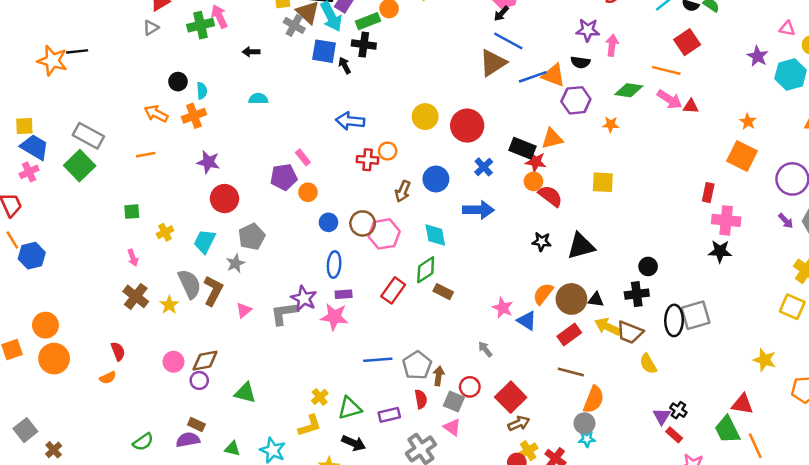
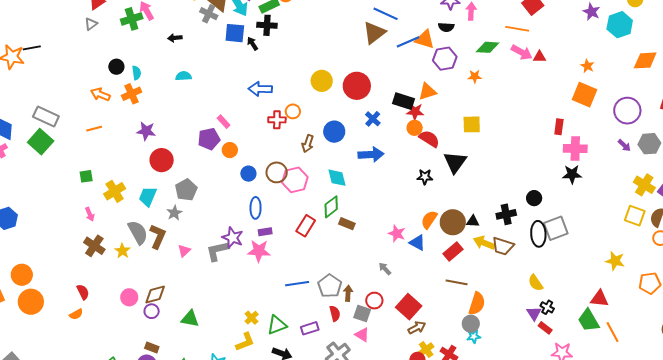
yellow cross: (165, 232) -> (115, 191), size x1.5
black triangle: (581, 246) -> (455, 162), moved, turned -35
black circle: (648, 266) -> (534, 198), moved
yellow semicircle: (648, 364) -> (535, 283), moved

